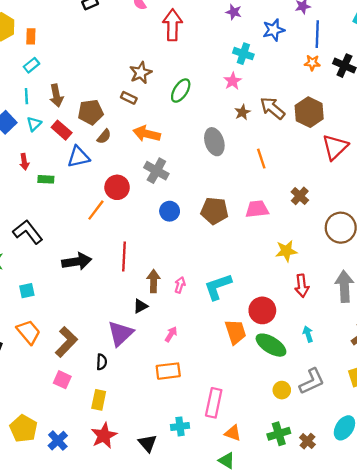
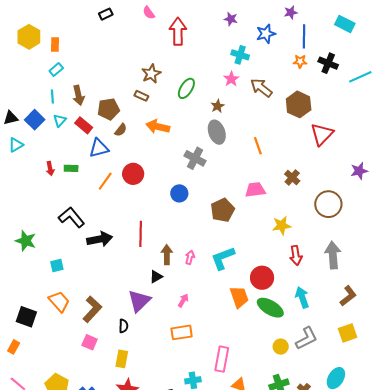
brown arrow: (272, 108) -> (261, 88), moved
brown star: (242, 112) -> (218, 106), moved
red arrow: (24, 162) -> (50, 169), moved
gray cross: (156, 171) -> (195, 158), moved
orange line: (96, 210) -> (105, 181), moved
brown pentagon: (214, 211) -> (222, 210), moved, turned -30
black L-shape: (28, 232) -> (72, 217), moved
cyan arrow: (308, 334) -> (302, 297), size x1.5

